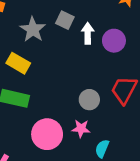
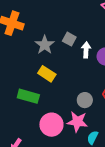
yellow rectangle: (18, 63) -> (47, 74), moved
pink star: (81, 129) -> (77, 122), size x1.5

